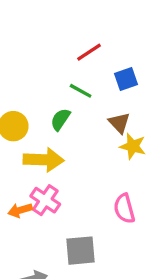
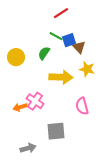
blue square: (126, 79) -> (69, 40), moved
brown triangle: (119, 123) -> (79, 47), moved
yellow arrow: (44, 160) -> (61, 77), moved

